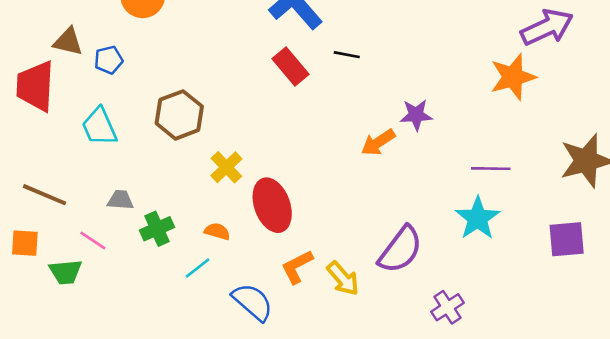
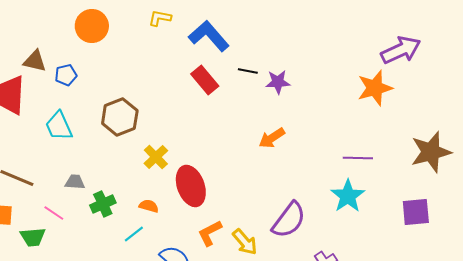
purple star: (416, 115) -> (278, 82), moved

